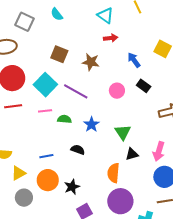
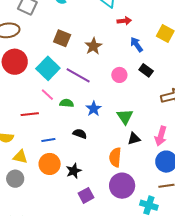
red arrow: (111, 38) -> (124, 21), moved
brown star: (91, 62) -> (93, 46), turned 30
red line: (13, 106) -> (30, 114), moved
pink line: (45, 111) -> (47, 95), turned 48
yellow triangle: (18, 173) -> (20, 157), turned 42
gray circle: (24, 198) -> (15, 179), moved

